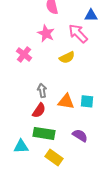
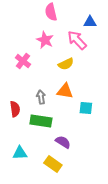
orange triangle: (66, 101) -> (65, 91), moved
red semicircle: (39, 110) -> (15, 109), moved, turned -42
green rectangle: (44, 133) -> (41, 121), moved
purple semicircle: (80, 135) -> (63, 142), moved

